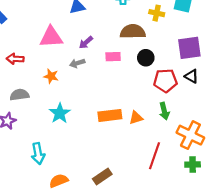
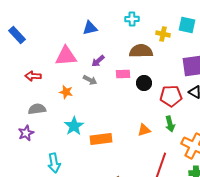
black circle: (146, 58) -> (144, 83), moved
gray arrow: (77, 63) -> (90, 80), turned -136
orange rectangle: (110, 115) -> (101, 139), moved

